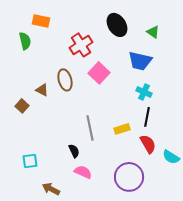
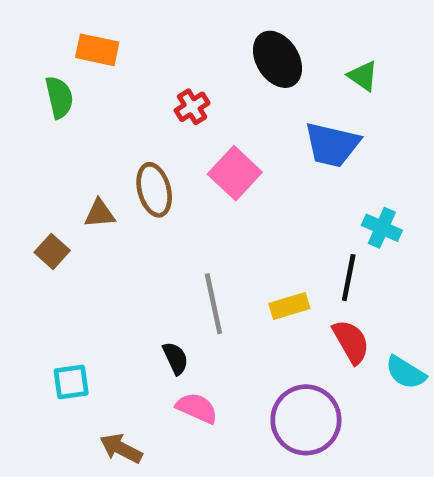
red cross: (81, 45) -> (192, 107), size x0.6
brown triangle: (42, 90) -> (100, 214), turned -32
cyan cross: (144, 92) -> (382, 228), moved

